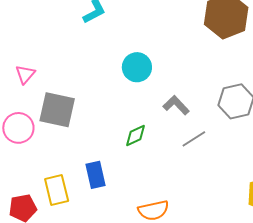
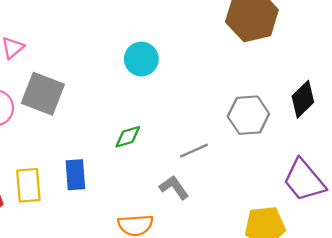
gray L-shape: (176, 105) -> (174, 187), moved

